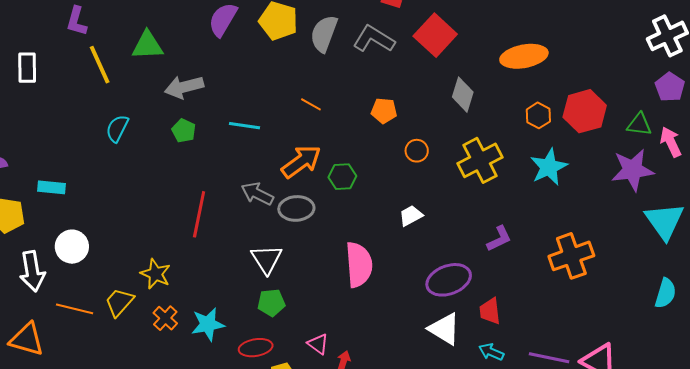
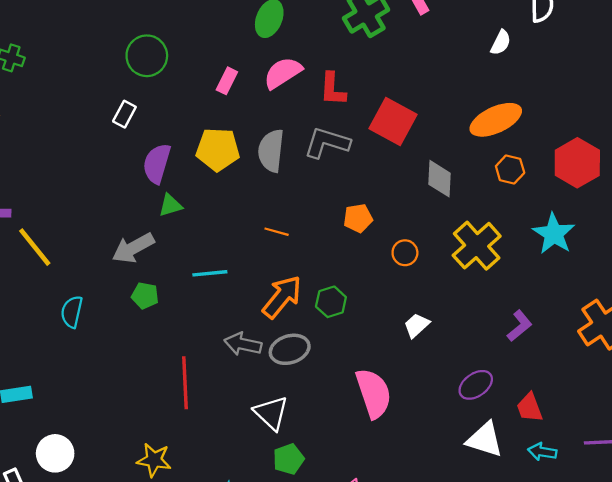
green triangle: (148, 45) -> (170, 205), moved, size x0.7
orange hexagon: (538, 115) -> (510, 169), moved
purple ellipse: (449, 280) -> (476, 385), size x0.7

